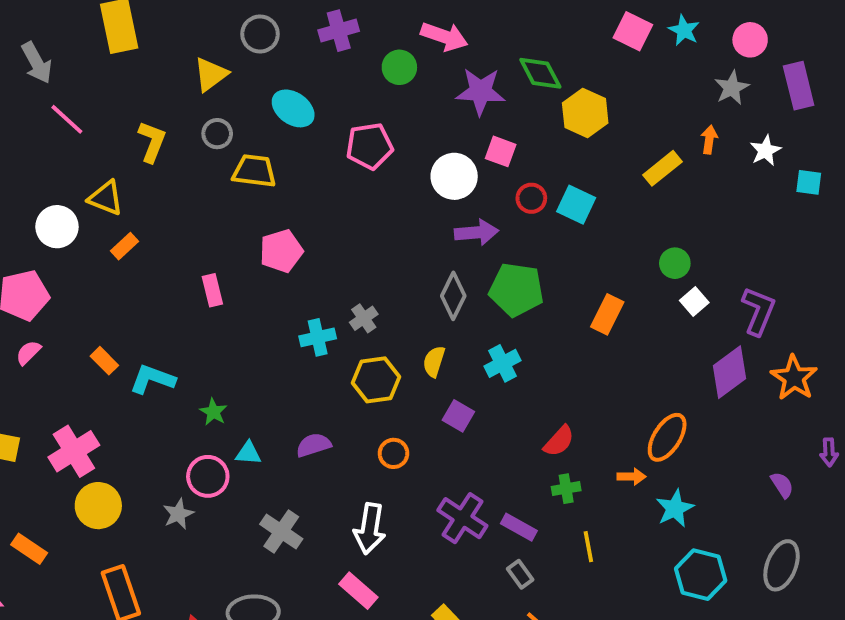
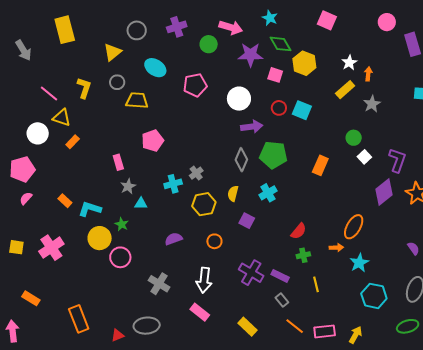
cyan star: (684, 30) -> (270, 18), moved
gray star: (732, 88) -> (372, 104), moved
pink line: (67, 119) -> (49, 94), moved
pink square: (501, 151) -> (275, 75), moved
white star: (765, 151) -> (349, 63), moved
cyan triangle: (248, 453) -> (141, 204), moved
yellow circle: (98, 506) -> (100, 238), moved
gray star: (178, 514) -> (128, 186), moved

